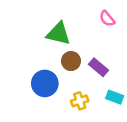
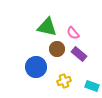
pink semicircle: (107, 19) -> (73, 33), moved
cyan rectangle: (115, 97) -> (92, 86), moved

